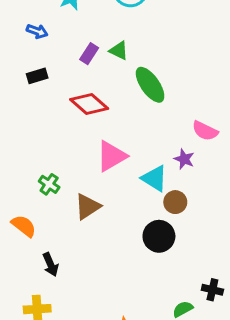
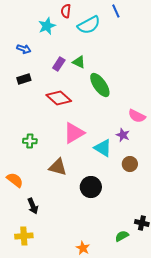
green cross: (49, 184) -> (30, 141), moved, turned -32
brown circle: (175, 202) -> (130, 164), moved
brown triangle: (88, 207) -> (58, 167), turned 48
black circle: (159, 236) -> (91, 187), moved

